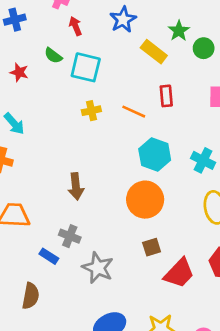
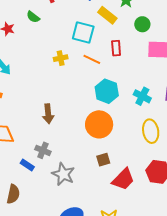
green circle: (204, 48) -> (142, 24), moved
cyan square: (86, 67) -> (83, 32), moved

